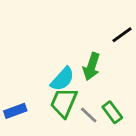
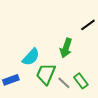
cyan semicircle: (62, 79) -> (31, 57), moved

